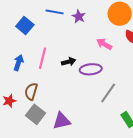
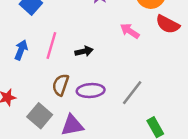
purple ellipse: (91, 69) -> (91, 91), moved
brown semicircle: (31, 91) -> (61, 85), moved

